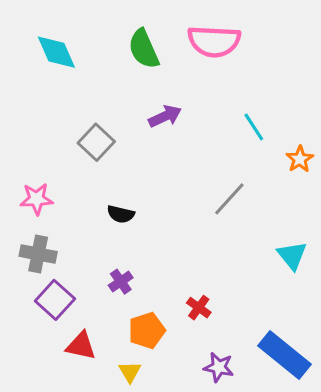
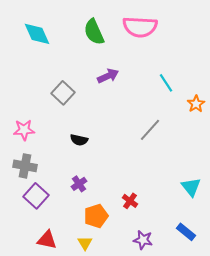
cyan triangle: (292, 256) -> (191, 187), moved
red triangle: (81, 346) -> (47, 240), moved
blue rectangle: (284, 355) -> (186, 232), size x0.6

